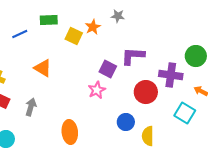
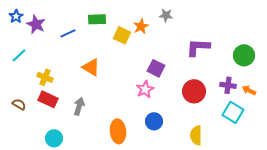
purple L-shape: (133, 56) -> (198, 47), moved
purple cross: (171, 75) -> (228, 85), moved, size x0.7
blue circle: (126, 122) -> (154, 121), moved

